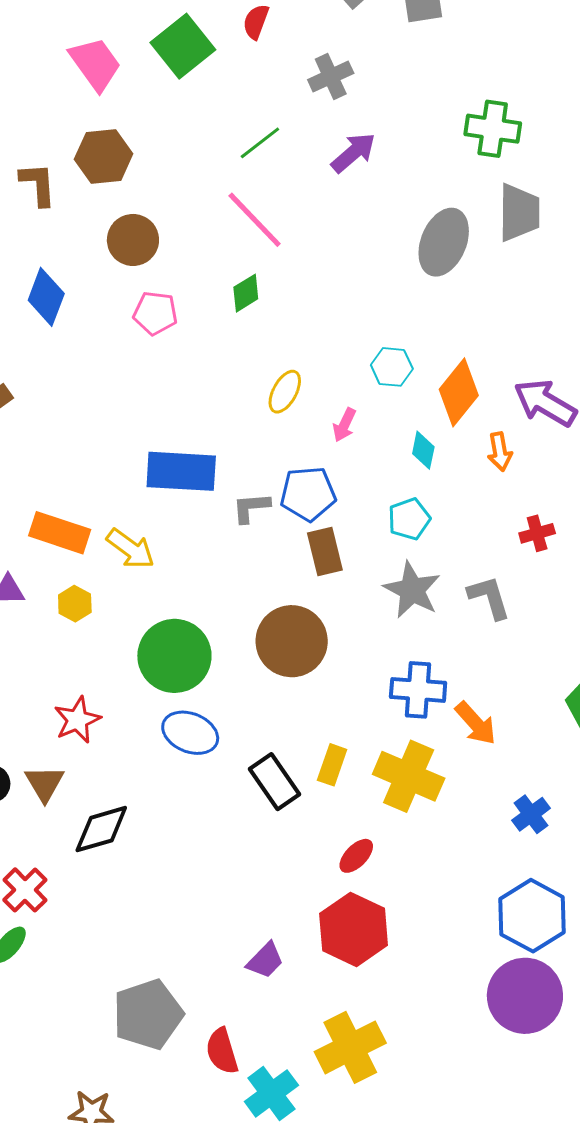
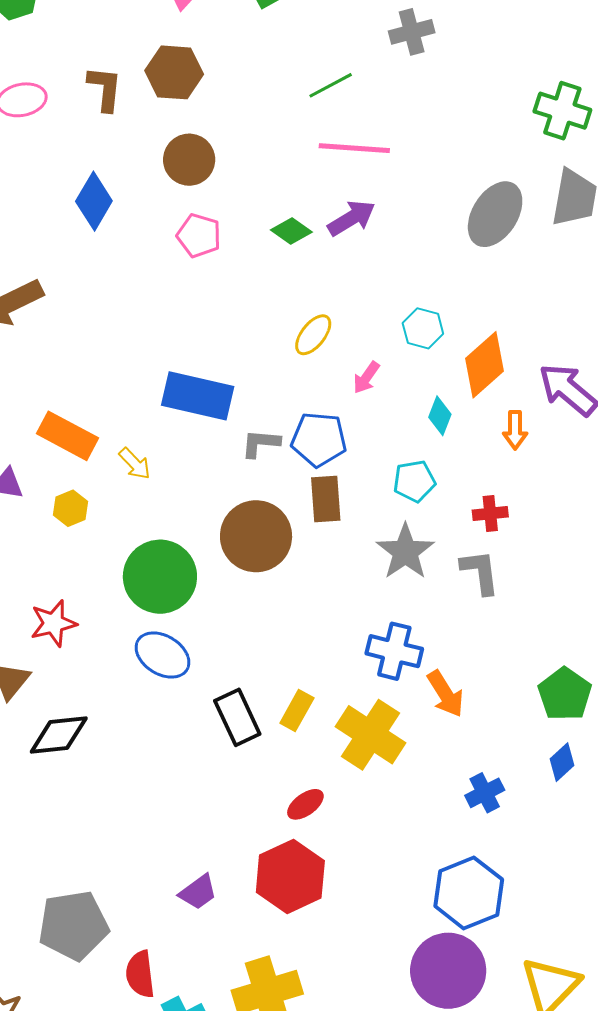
purple arrow: (353, 153) -> (351, 218), moved
pink line: (255, 220) -> (354, 148), moved, turned -52
green diamond: (246, 293) -> (291, 231), turned 57
red cross: (537, 533) -> (490, 514), moved
yellow arrow: (131, 549) -> (135, 464), size x0.7
brown circle: (292, 641) -> (256, 536), moved

